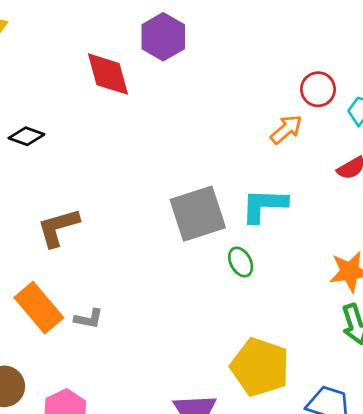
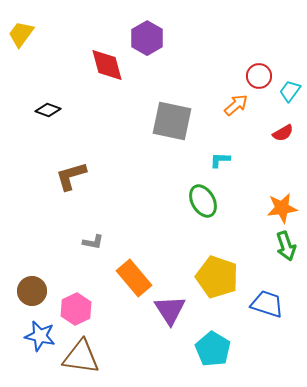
cyan L-shape: (264, 205) -> (220, 160), size x0.6
gray square: (198, 214) -> (172, 121), moved, turned 30
green ellipse: (241, 262) -> (203, 201), size x1.5
orange rectangle: (39, 308) -> (134, 278), moved

